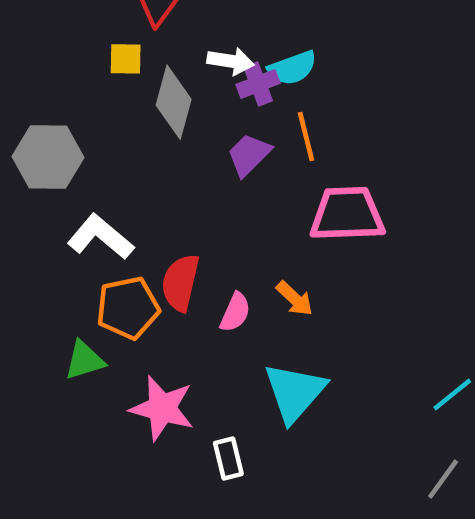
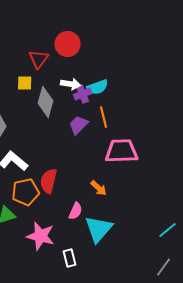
pink semicircle: (235, 312) -> (76, 211), moved

